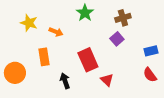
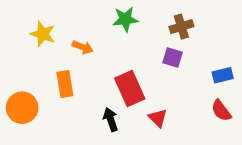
green star: (85, 13) -> (125, 19), turned 30
purple square: (117, 39) -> (173, 58), turned -32
black arrow: (65, 81) -> (111, 119), moved

